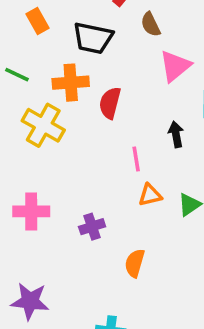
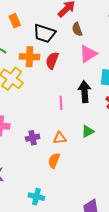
red semicircle: (110, 103) -> (52, 61), moved
black arrow: (176, 134) -> (85, 92), size x1.5
orange triangle: (150, 195) -> (60, 138), moved

